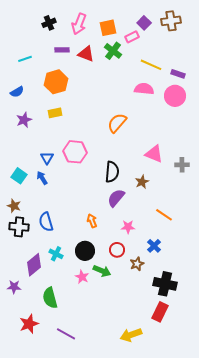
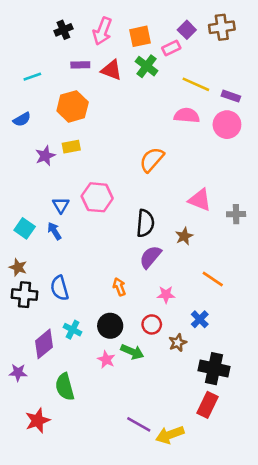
purple star: (24, 120) -> (45, 156), moved
purple line: (66, 334) -> (139, 424), moved

